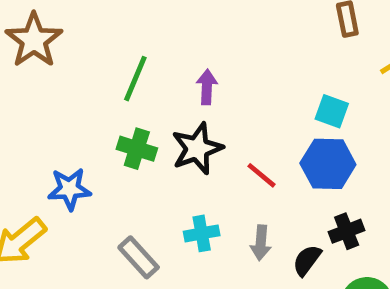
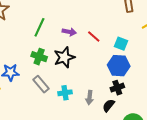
purple arrow: (207, 87) -> (69, 32), turned 96
red line: (261, 175) -> (94, 36), moved
black cross: (347, 231) -> (117, 88), moved
gray rectangle: (139, 257) -> (41, 84), moved

